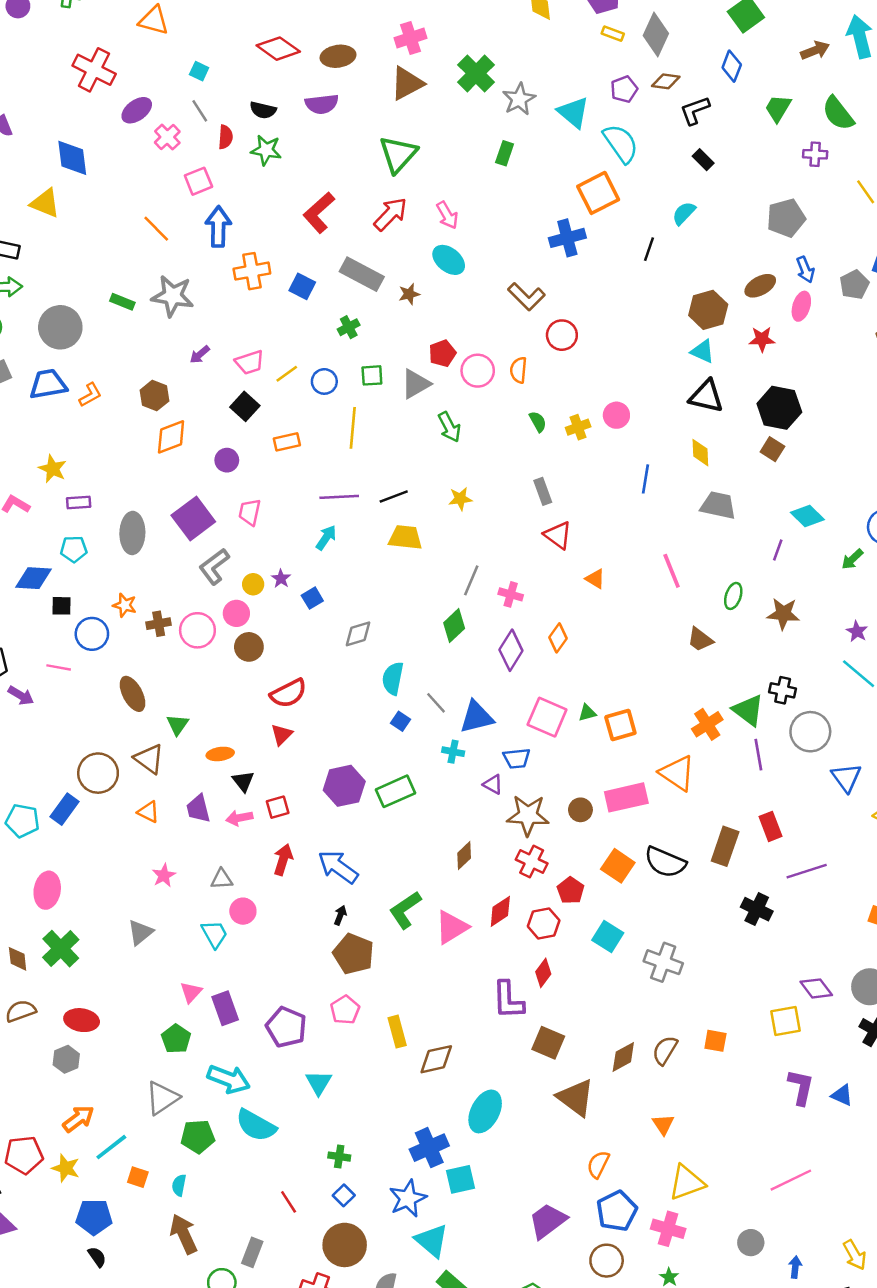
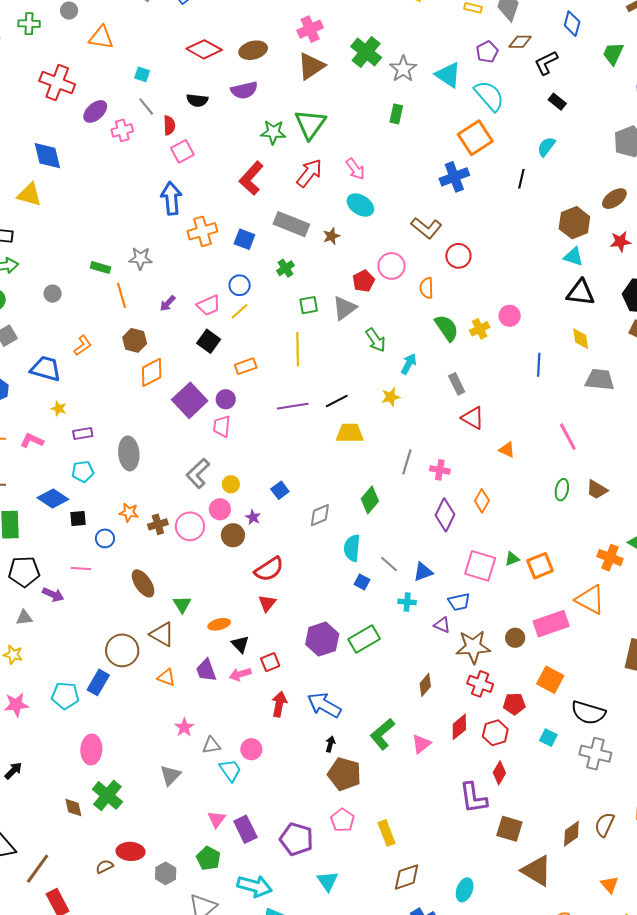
pink cross: (167, 137) -> (122, 130), turned 35
green star: (266, 150) -> (273, 132), moved
pink square: (198, 181) -> (182, 151), moved
orange line: (156, 229) -> (122, 295), moved, turned 35
gray star: (173, 296) -> (140, 258), size x0.7
gray circle: (60, 327) -> (53, 294), size x0.5
pink circle: (478, 371) -> (391, 266), moved
blue circle: (324, 381) -> (240, 285), moved
blue trapezoid: (48, 384) -> (46, 369), moved, turned 32
green semicircle: (538, 422) -> (447, 328), size x1.6
purple circle: (227, 460) -> (226, 399), moved
yellow star: (53, 469) -> (59, 409), size x0.7
purple square: (193, 518) -> (190, 400), moved
cyan arrow: (326, 538) -> (409, 364), moved
blue diamond: (34, 578) -> (53, 499), turned 36
purple star: (281, 579) -> (253, 517), moved
green ellipse: (733, 596) -> (562, 490), moved
green diamond: (454, 626) -> (370, 500), moved
blue circle: (92, 634) -> (105, 538), size x0.7
blue triangle: (477, 717) -> (423, 572), size x0.7
orange cross: (707, 724) -> (610, 558), turned -30
black semicircle: (665, 862) -> (588, 713), moved
gray triangle: (222, 879) -> (211, 745), moved
red pentagon: (571, 890) -> (514, 704), turned -30
pink triangle: (452, 927) -> (421, 744), size x0.7
cyan square: (608, 936) -> (548, 738), size x0.7
brown semicircle: (21, 1011) -> (105, 866), moved, size x0.7
gray hexagon: (66, 1059) -> (166, 873), moved
brown diamond: (436, 1059) -> (407, 877), moved
cyan ellipse: (485, 1111) -> (465, 890), size x0.7

